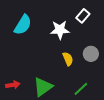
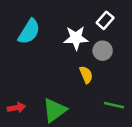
gray circle: (91, 54) -> (103, 51), moved
green line: (81, 89) -> (114, 105), moved, turned 56

